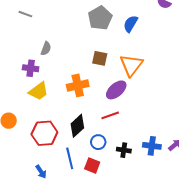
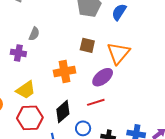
yellow trapezoid: (39, 91) -> (26, 90), moved

